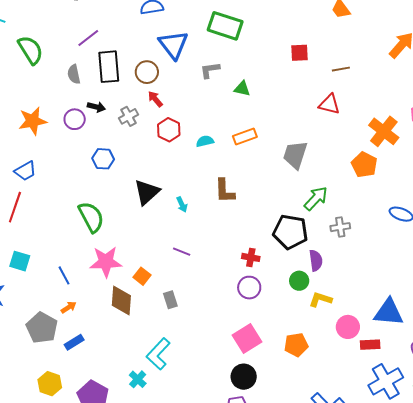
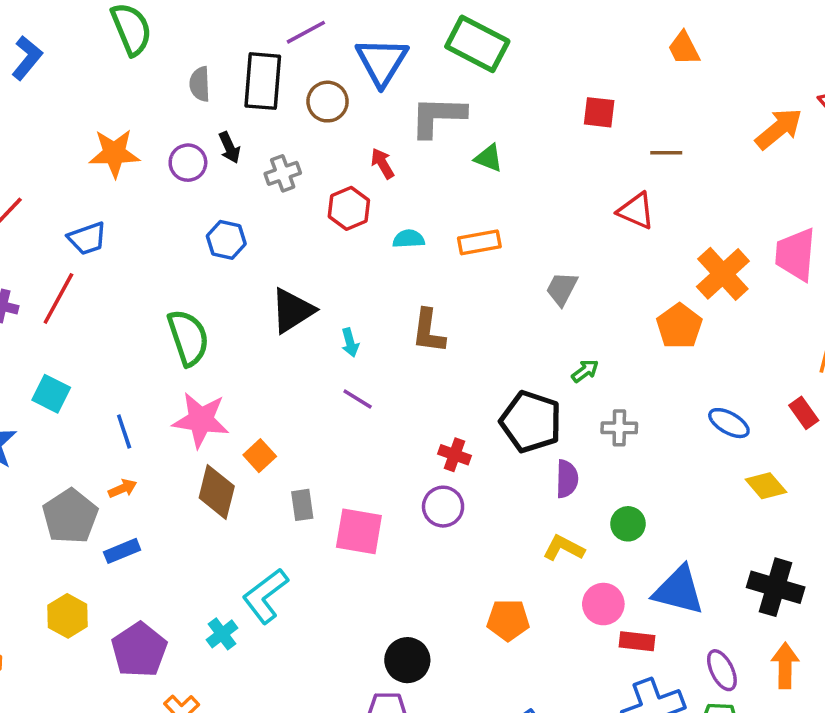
purple line: (88, 38) -> (306, 32), moved
gray L-shape: (210, 70) -> (438, 116), size x1.6
red arrow: (155, 99) -> (382, 163), moved
black arrow: (96, 107) -> (230, 147), turned 42
gray trapezoid: (295, 155) -> (562, 289), size x0.7
green arrow: (316, 198) -> (585, 371), size x0.6
purple line: (182, 252) -> (358, 399), moved
green circle: (299, 281) -> (628, 524), moved
pink square: (247, 339) -> (359, 531), moved, turned 32

